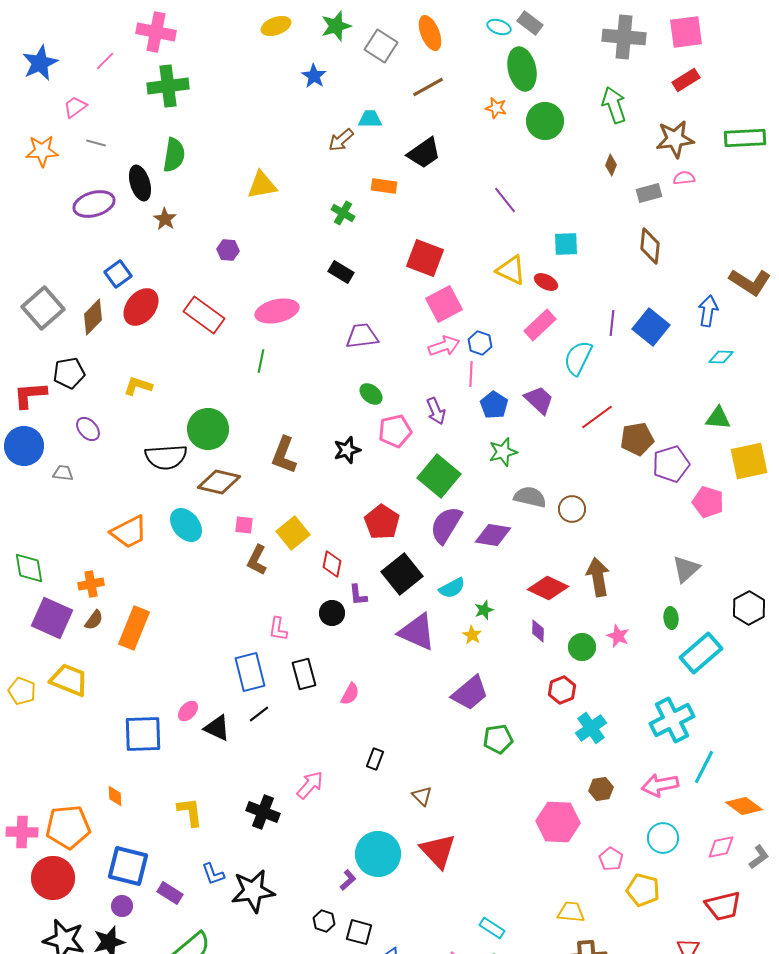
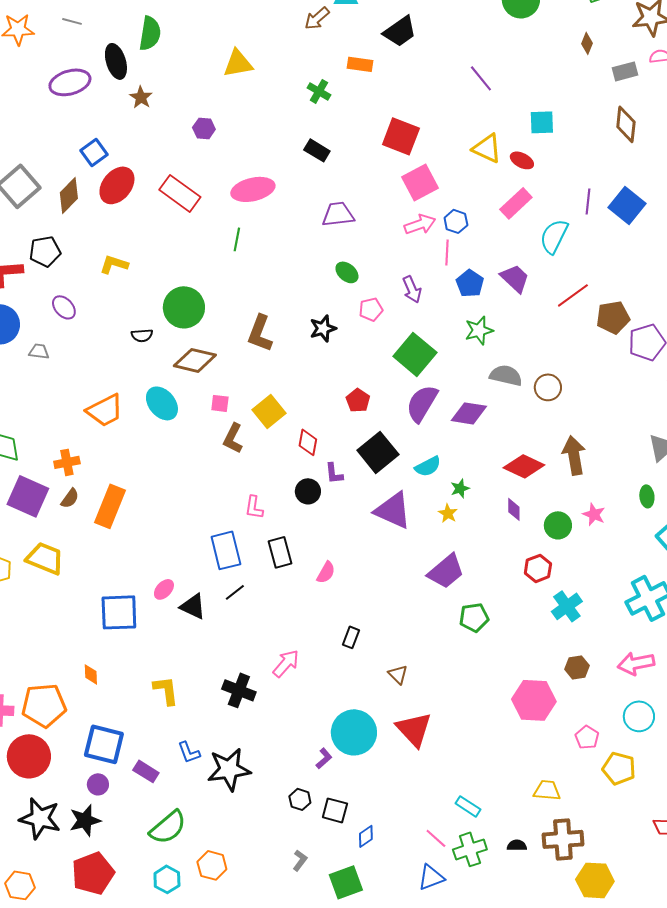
pink pentagon: (395, 431) -> (371, 309), size x0.7
black semicircle: (166, 457) -> (142, 335), size x0.5
red pentagon: (382, 522) -> (358, 400), size x0.7

